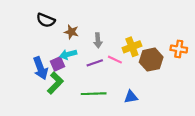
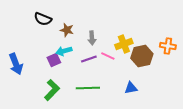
blue arrow: (40, 68) -> (16, 64), moved
green L-shape: (55, 83) -> (52, 90), moved
blue triangle: (131, 97) -> (131, 88), moved

